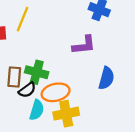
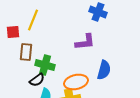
brown rectangle: (14, 77) -> (26, 52), moved
orange ellipse: (56, 92) -> (76, 82), moved

